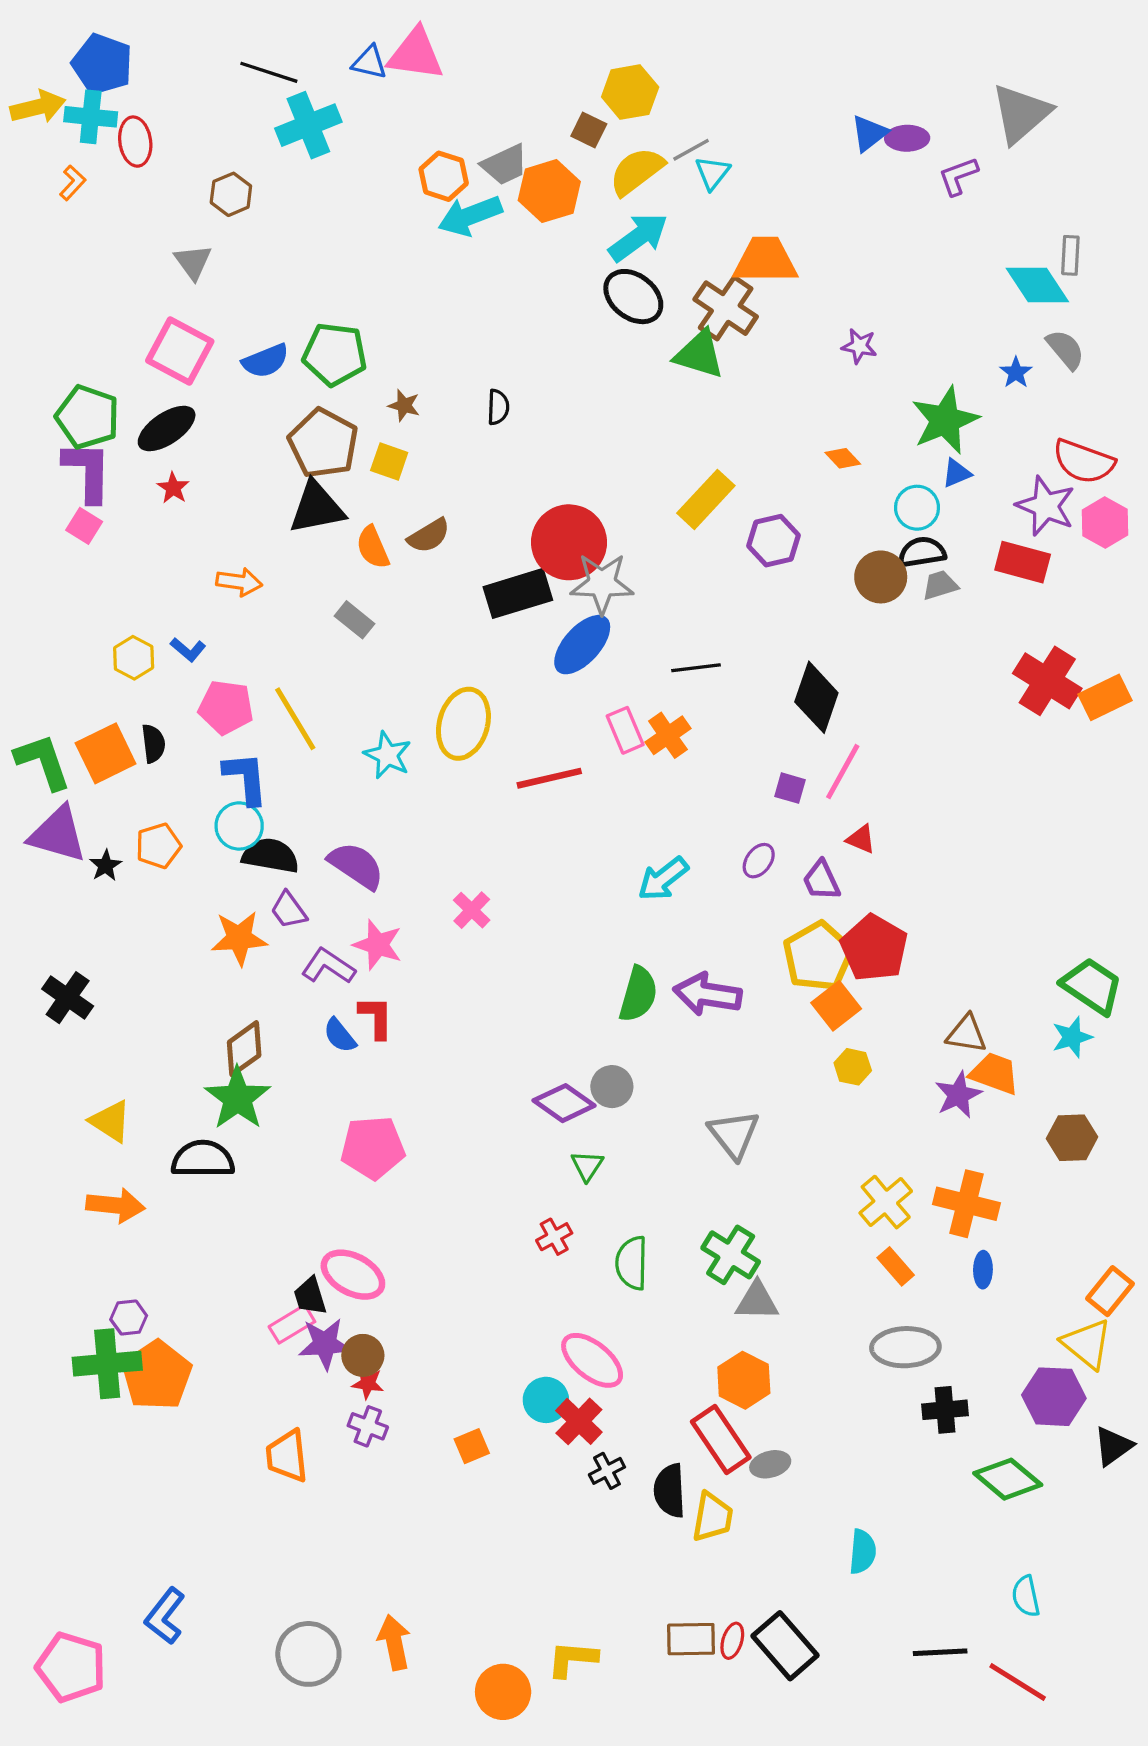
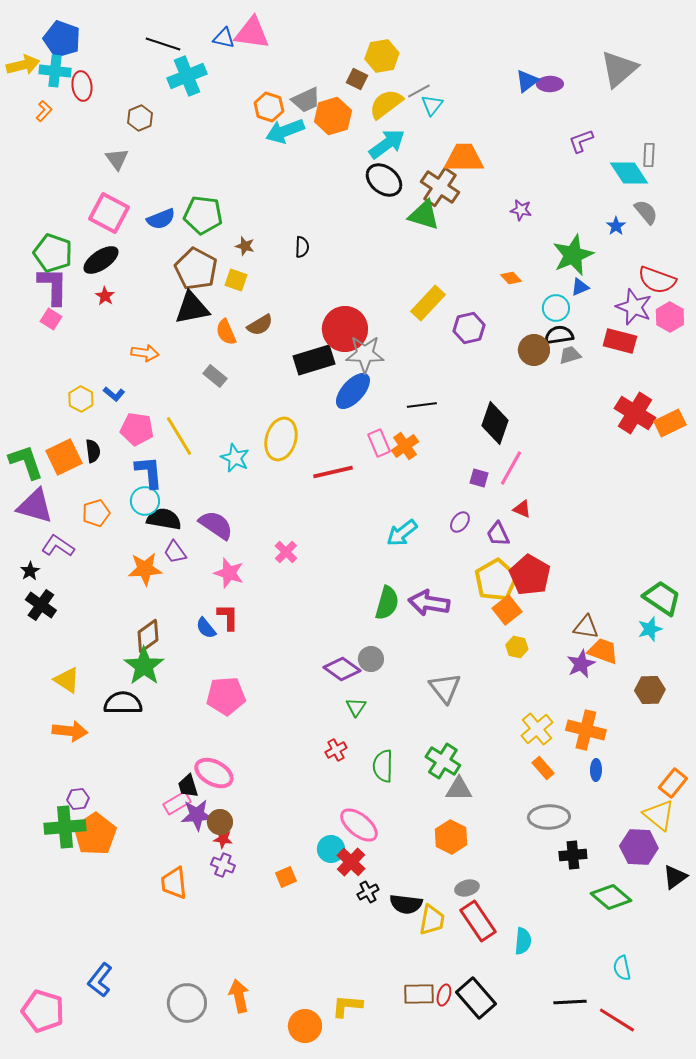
purple L-shape: (958, 176) -> (581, 141), moved
black star: (106, 866) -> (30, 571), moved
purple L-shape: (328, 966) -> (58, 546), moved
red rectangle: (721, 1440) -> (478, 921), moved
black semicircle: (670, 1491) -> (406, 904), turned -80

